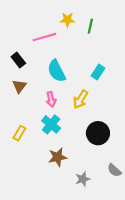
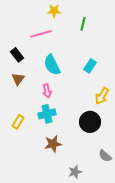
yellow star: (67, 20) -> (54, 11), moved
yellow arrow: (81, 99) -> (102, 96), moved
cyan cross: (51, 124) -> (47, 114), turned 36
gray star: (83, 179) -> (75, 172), moved

